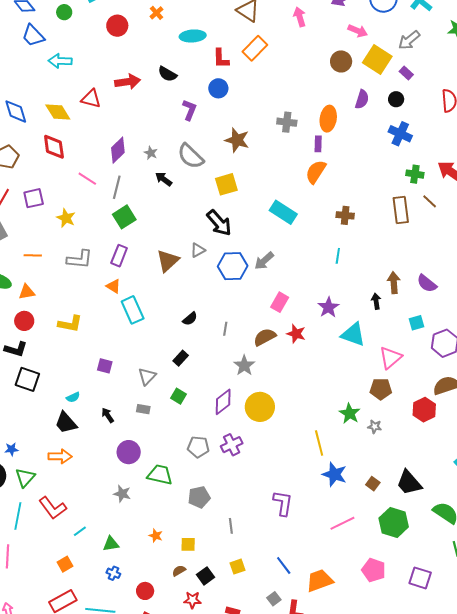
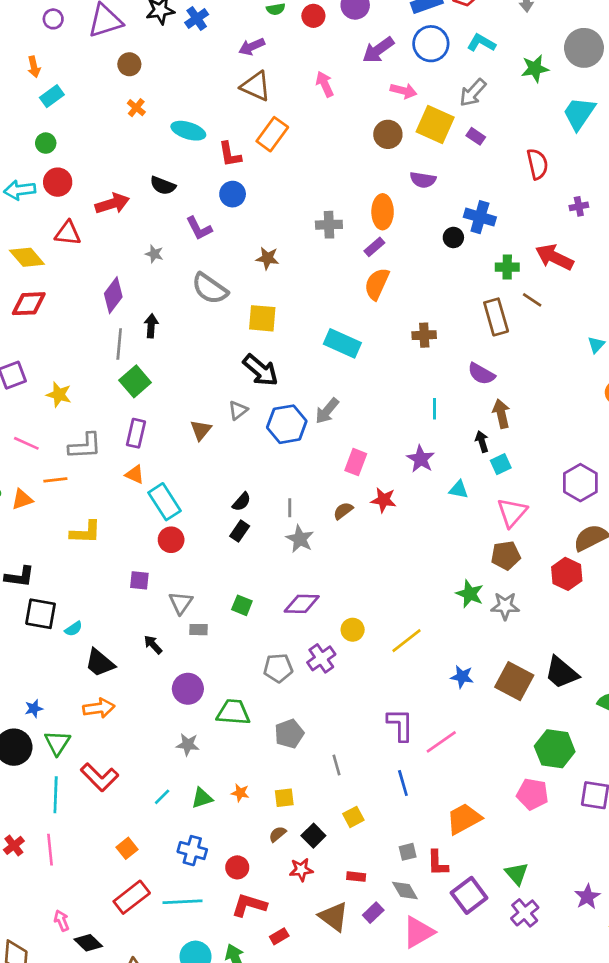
green circle: (64, 12) -> (46, 143), moved
red circle: (117, 26) -> (58, 182), moved
cyan ellipse: (193, 36) -> (188, 131), turned 30
purple semicircle: (362, 99) -> (423, 180), turned 90
black circle: (396, 99) -> (453, 237), moved
purple L-shape: (189, 110) -> (199, 228), turned 140
brown star: (237, 140) -> (267, 258), size x0.7
purple rectangle: (318, 144) -> (374, 247), turned 56
red diamond: (54, 147) -> (29, 304), turned -76
gray star: (151, 153) -> (154, 254), moved
pink line: (87, 179) -> (26, 443), moved
black arrow: (164, 179) -> (151, 326), moved, turned 66
yellow square: (226, 184) -> (262, 318), turned 30
orange line: (33, 255) -> (55, 480), moved
cyan line: (338, 256) -> (435, 409), moved
brown triangle: (168, 261) -> (201, 430), size x0.7
purple semicircle: (427, 283) -> (481, 374), moved
red circle: (24, 321) -> (171, 540), moved
cyan square: (416, 323) -> (501, 464), moved
cyan triangle: (353, 334) -> (459, 490), size x0.6
brown semicircle: (265, 337) -> (343, 511), size x0.7
black rectangle: (181, 358) -> (240, 531), moved
gray star: (244, 365) -> (300, 539), moved
gray triangle: (147, 376) -> (181, 603), moved
cyan semicircle: (73, 397) -> (74, 629), moved
purple diamond: (223, 402) -> (302, 604), turned 48
yellow circle: (260, 407) -> (353, 630), moved, size x0.6
gray star: (375, 427) -> (505, 606), size x1.5
yellow line: (319, 443) -> (406, 641), moved, turned 75
blue star: (334, 474) -> (462, 677), size x0.7
brown square: (373, 484) -> (514, 681), size x2.0
pink line: (342, 523) -> (441, 742), moved
green hexagon: (394, 523) -> (555, 749), moved
cyan line: (80, 531) -> (162, 797), moved
green triangle: (111, 544) -> (202, 798), moved
blue line: (284, 565) -> (403, 783), moved, turned 30
blue cross: (113, 573) -> (192, 851), size x1.5
gray square: (274, 599) -> (408, 852), turned 32

